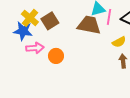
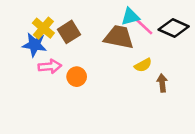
pink line: (109, 17) -> (144, 27), turned -56
yellow semicircle: (119, 42) -> (143, 65), moved

